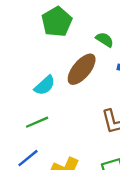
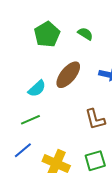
green semicircle: (105, 40) -> (85, 34), moved

